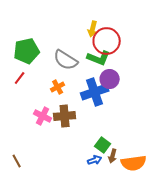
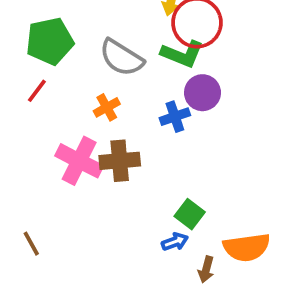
blue cross: (95, 92) -> (175, 117), size x0.6
pink cross: (43, 116) -> (79, 161), size x1.4
brown arrow: (113, 156) -> (206, 269), moved

